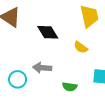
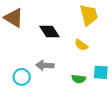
green semicircle: (70, 87) -> (79, 79), moved

